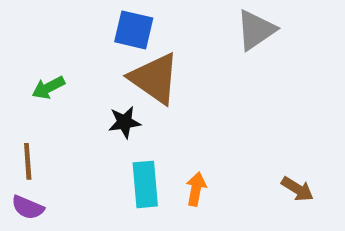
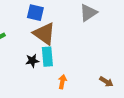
black star: (124, 122) -> (32, 61), moved
cyan rectangle: (145, 184) -> (47, 57), moved

